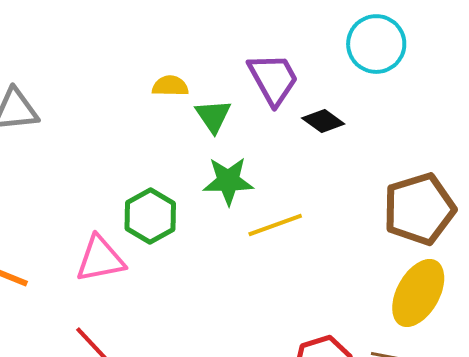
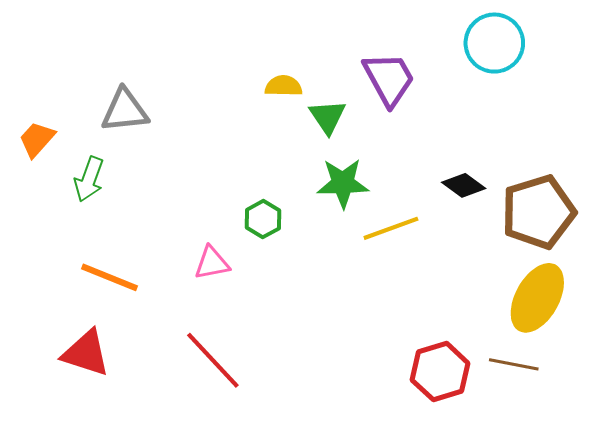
black diamond: (323, 121) -> (464, 185), moved
green hexagon: (150, 216) -> (263, 219), size x0.7
pink triangle: (100, 259) -> (212, 263), size x0.7

